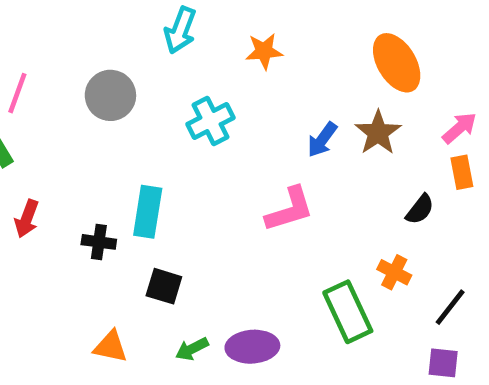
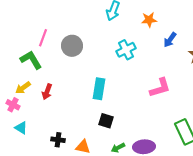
gray circle: (110, 95) -> (72, 46), moved
blue arrow: (322, 140) -> (170, 40), moved
black cross: (99, 242) -> (58, 140), moved

